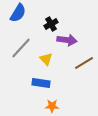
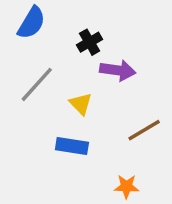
brown line: (84, 63) -> (144, 130), moved
orange star: (52, 106) -> (126, 186), moved

